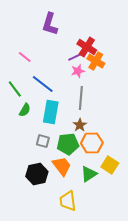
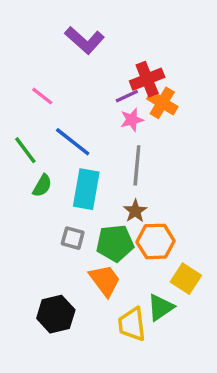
purple L-shape: (50, 24) -> (85, 40), turned -65
red cross: (87, 47) -> (147, 79), turned 36
black hexagon: (37, 174) -> (56, 314), moved
green triangle: (89, 174) -> (161, 307), moved
yellow trapezoid: (68, 201) -> (132, 324), moved

